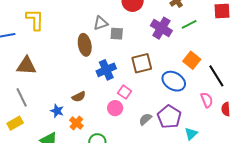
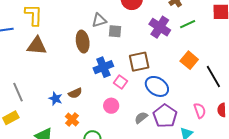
brown triangle: (26, 66) -> (37, 46), moved
blue ellipse: (174, 81) -> (157, 86), moved
pink square: (125, 92) -> (121, 82), moved
pink semicircle: (207, 100) -> (200, 111), moved
blue star: (57, 111) -> (56, 99), moved

